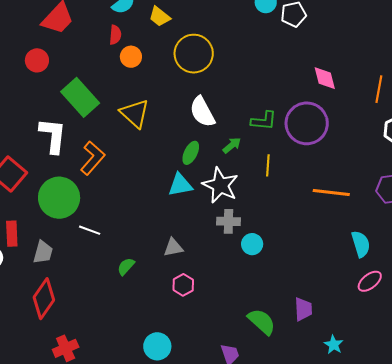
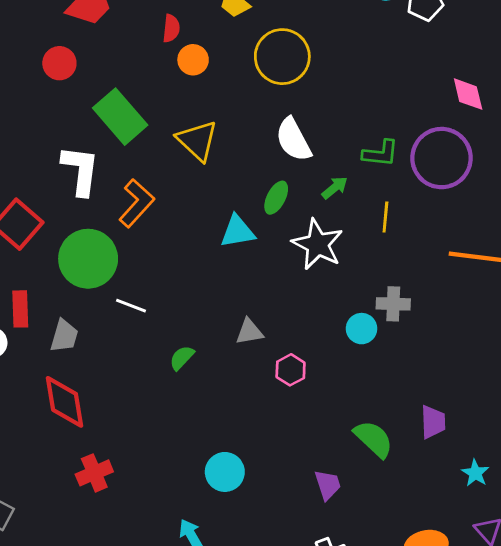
cyan triangle: (180, 185) -> (238, 231), moved
gray cross: (228, 221) -> (393, 304), moved
pink hexagon: (183, 285) -> (291, 370), moved
red diamond: (44, 299) -> (65, 402), turned -45

